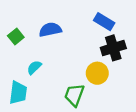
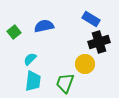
cyan trapezoid: (18, 93) -> (33, 81), moved

